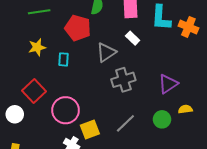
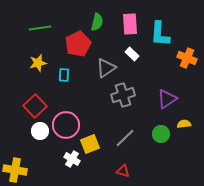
orange cross: (188, 27) -> (187, 58), moved
red pentagon: (78, 28) -> (78, 44), turned 30
white circle: (15, 114) -> (40, 131), moved

